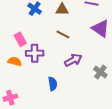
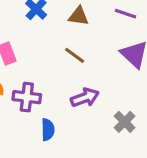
purple cross: (35, 53) -> (27, 97), moved

